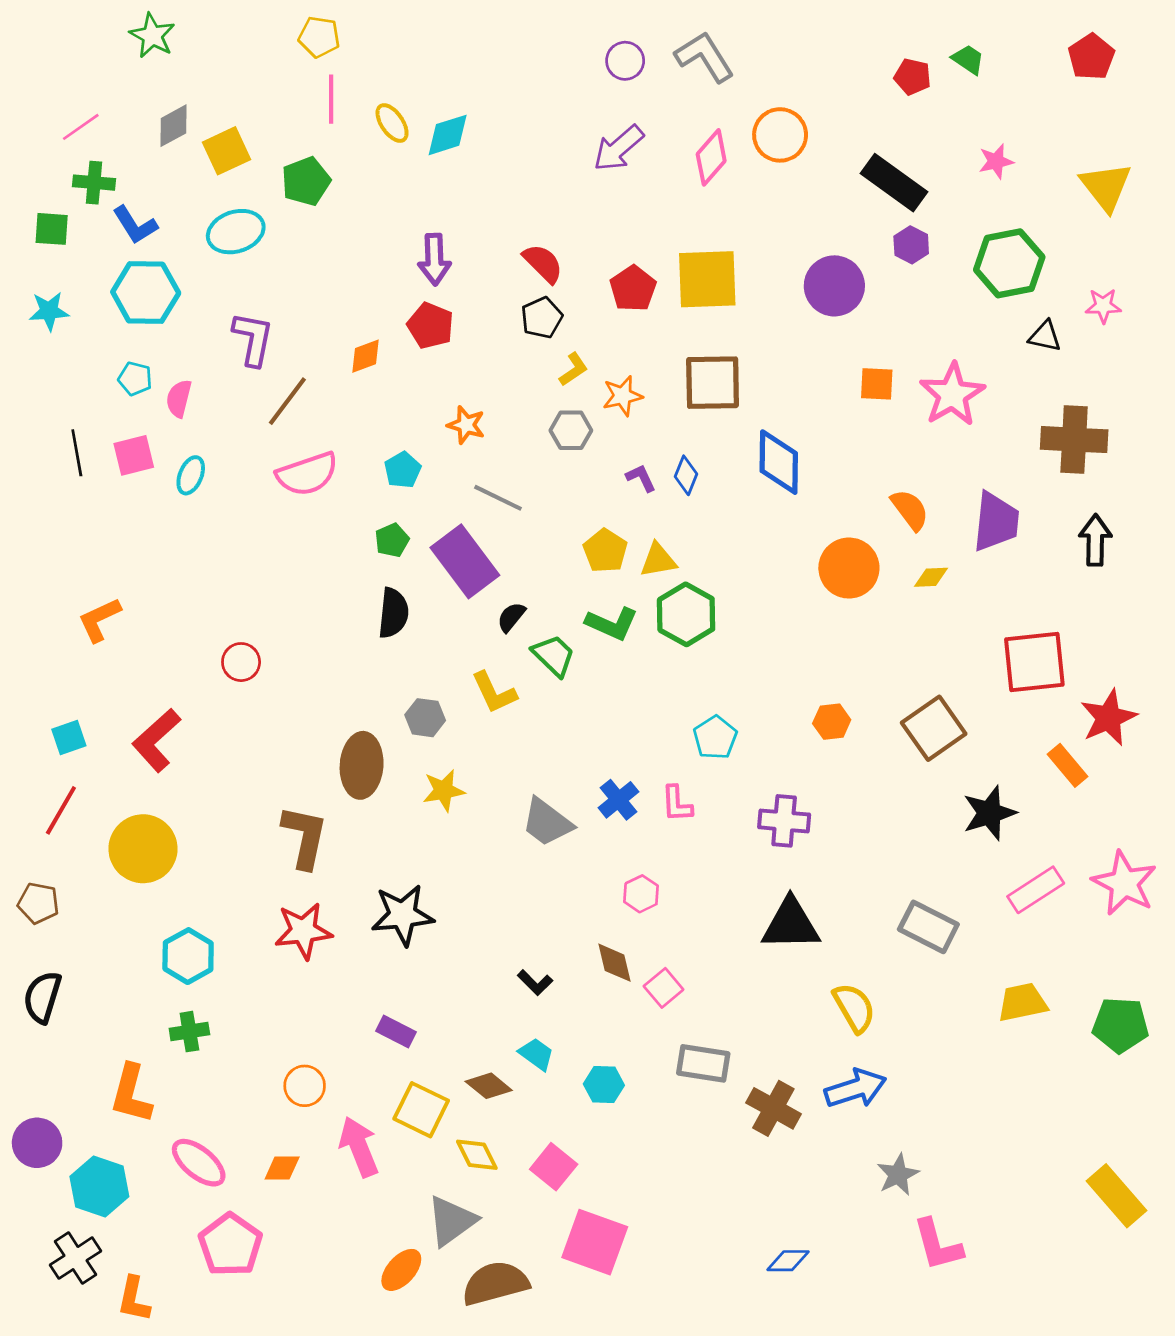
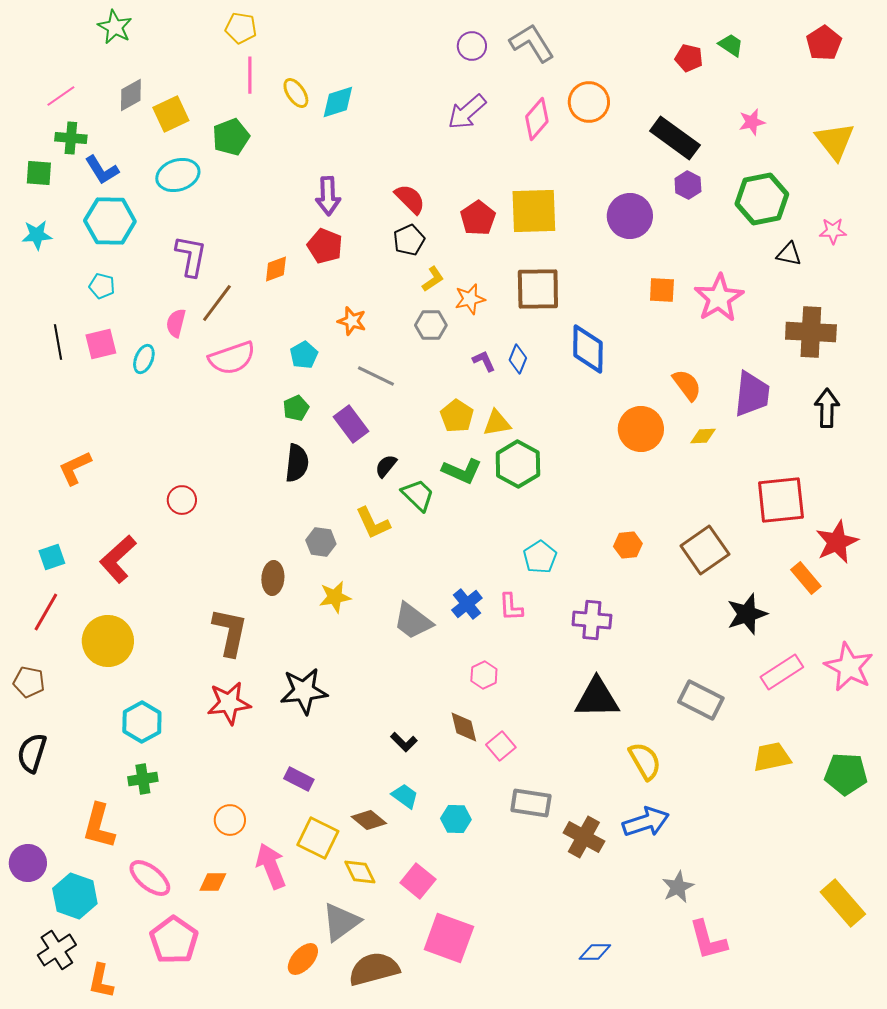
pink semicircle: (179, 398) -> (176, 323), moved
purple rectangle: (465, 561) -> (351, 424), size x0.7
brown ellipse: (362, 765) -> (273, 578), size x0.7

